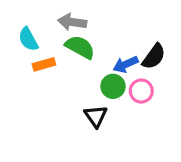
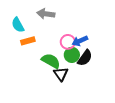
green semicircle: (80, 47) -> (51, 61), moved
black semicircle: (154, 56) -> (85, 58), moved
pink circle: (141, 91) -> (68, 42), moved

